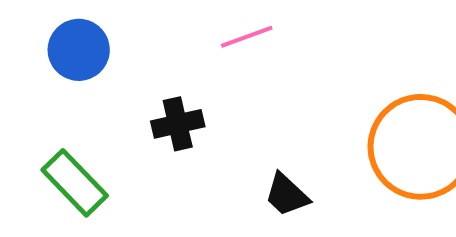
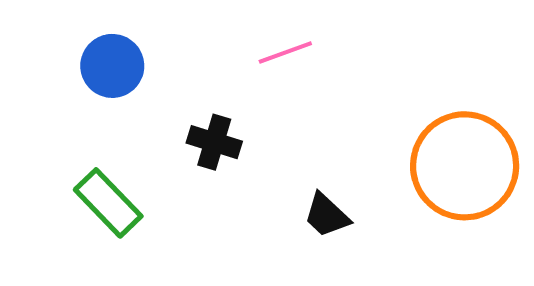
black cross: (178, 124) -> (214, 142), turned 30

